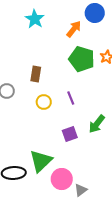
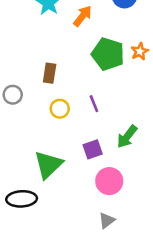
orange arrow: (74, 29) -> (83, 16), moved
green triangle: (41, 161) -> (48, 165), moved
pink circle: (62, 179) -> (109, 181), moved

